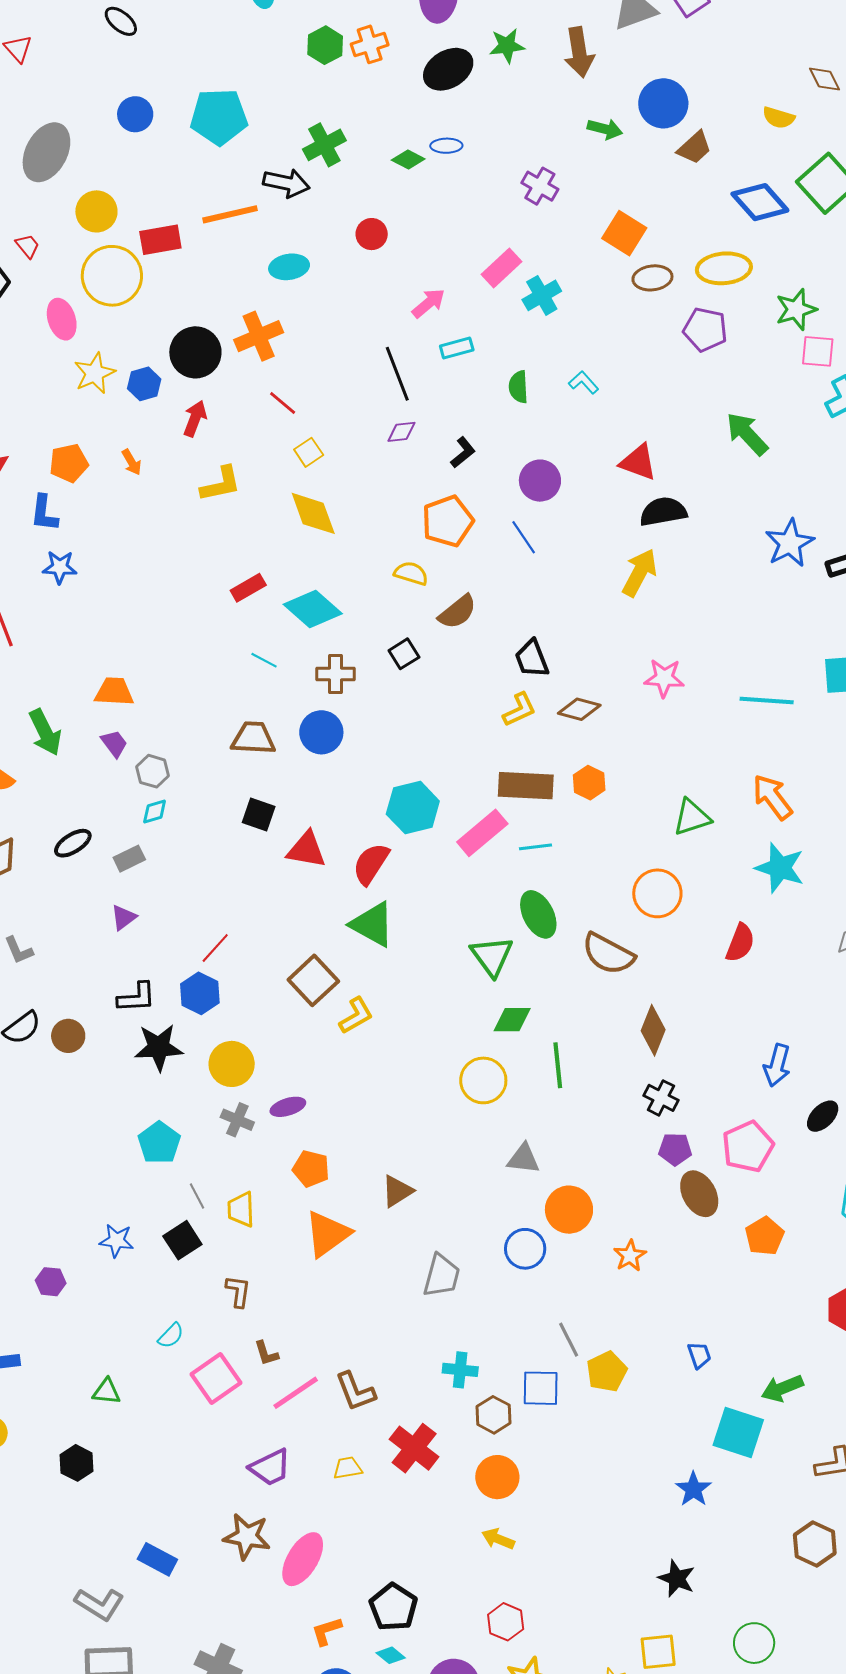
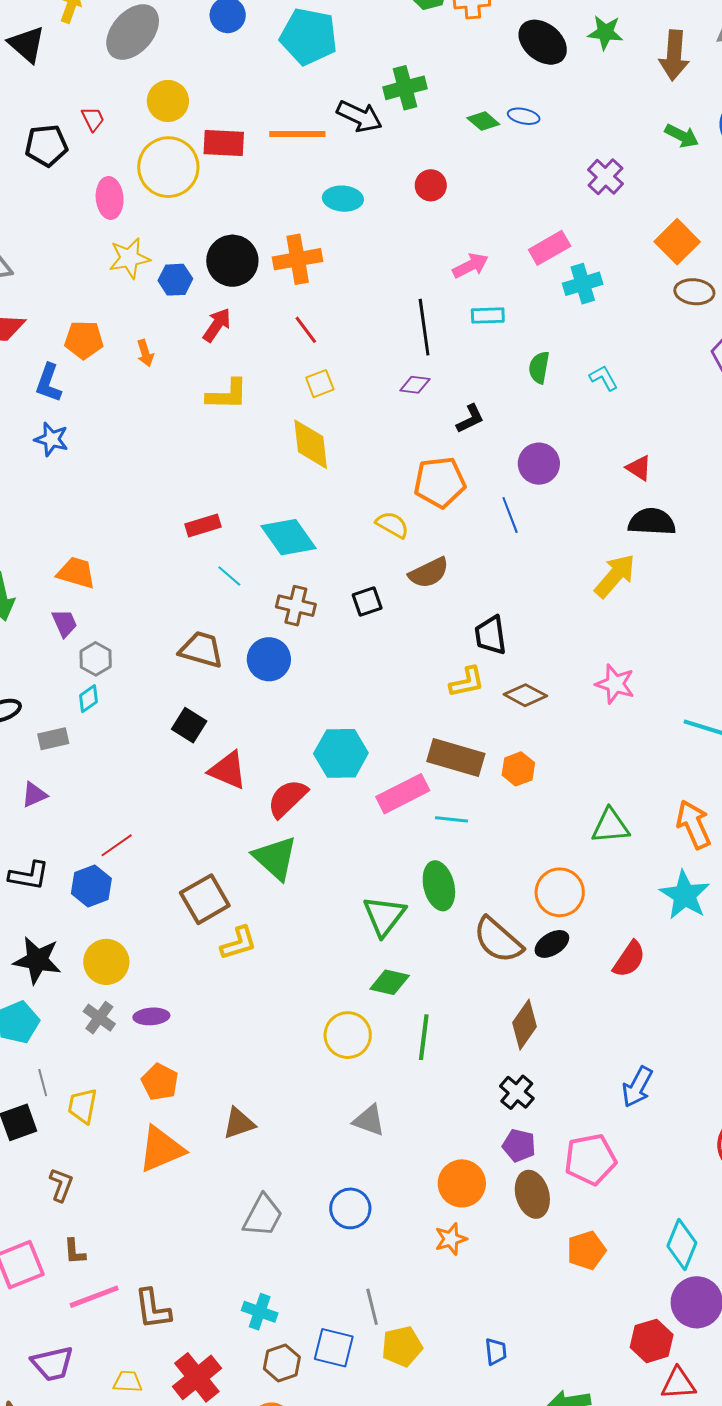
black ellipse: (448, 69) -> (543, 42), turned 57
red triangle: (638, 462) -> (639, 468), size x0.7
red rectangle: (248, 588) -> (203, 525), moved
cyan diamond: (155, 811) -> (89, 699), turned -32
black star: (159, 1047) -> (37, 960), moved
black ellipse: (823, 1116) -> (552, 944), moved
orange circle: (569, 1210) -> (462, 1183), moved

